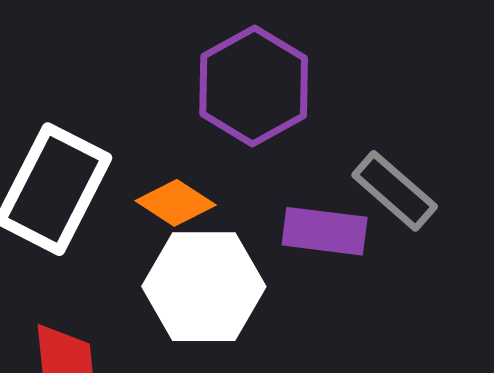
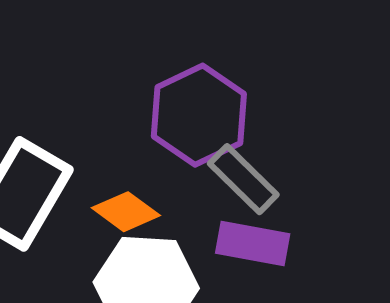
gray rectangle: (395, 191) -> (243, 179), moved

